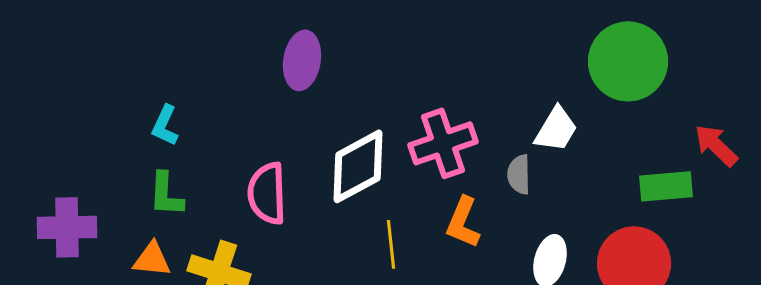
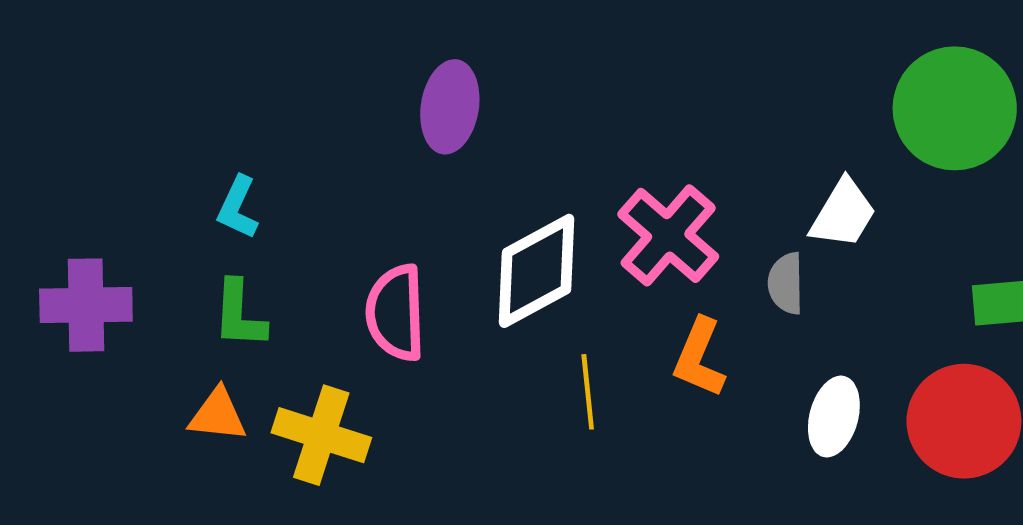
pink cross: (443, 143) -> (668, 235), turned -30
purple cross: (67, 227) -> (86, 305), moved

